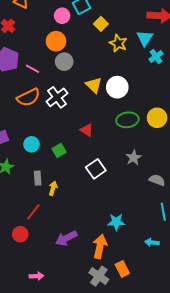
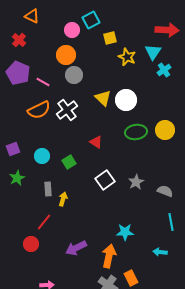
yellow square: (101, 24) -> (110, 38), turned 32
gray star: (134, 158) -> (136, 182), moved

